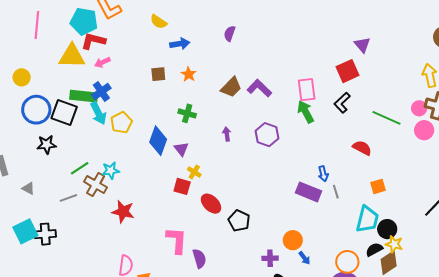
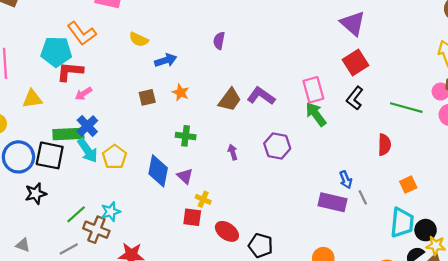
purple triangle: (362, 45) -> (353, 23), moved, size x1.4
yellow triangle: (72, 56) -> (32, 99), moved, size x0.7
red semicircle: (362, 148) -> (384, 145), turned 72

